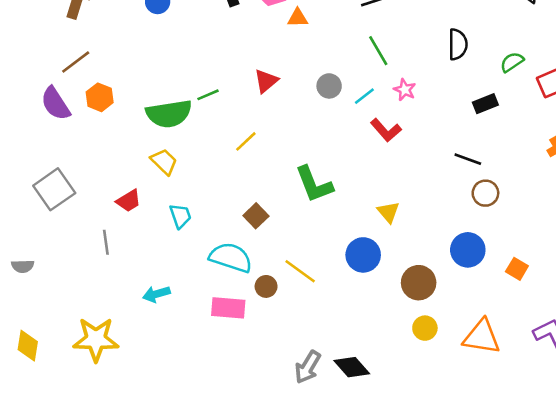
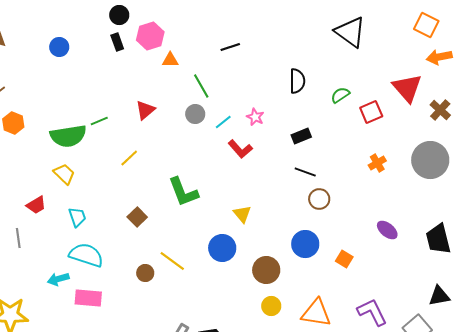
green line: (378, 51) -> (201, 86), moved
black rectangle: (485, 104) -> (301, 136), moved
cyan semicircle: (231, 257) -> (86, 255), moved
pink rectangle: (228, 308) -> (88, 298), moved

